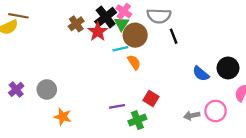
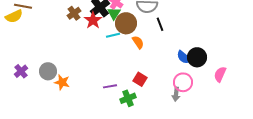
orange semicircle: (134, 62) -> (138, 42), moved
black circle: (228, 68) -> (197, 57), moved
pink circle: (216, 111) -> (183, 82), moved
gray arrow: (192, 116) -> (176, 94), turned -72
orange star: (63, 117) -> (62, 82), moved

